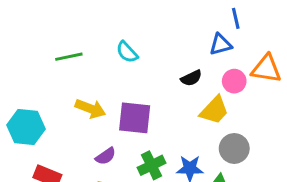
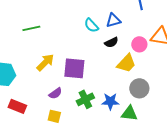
blue triangle: (220, 44) -> (113, 20), moved
cyan semicircle: (127, 52) -> (91, 25), moved
yellow arrow: (90, 109) -> (45, 62), turned -66

